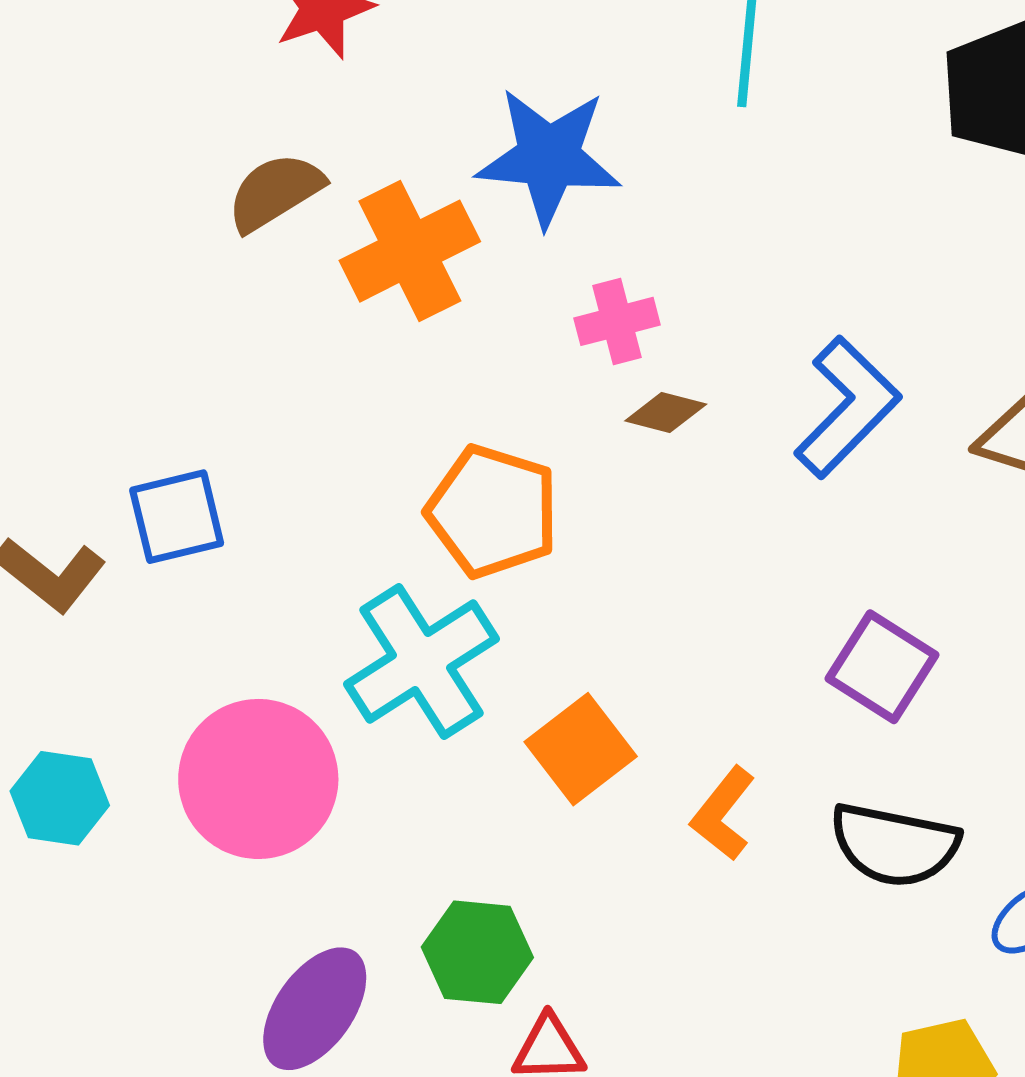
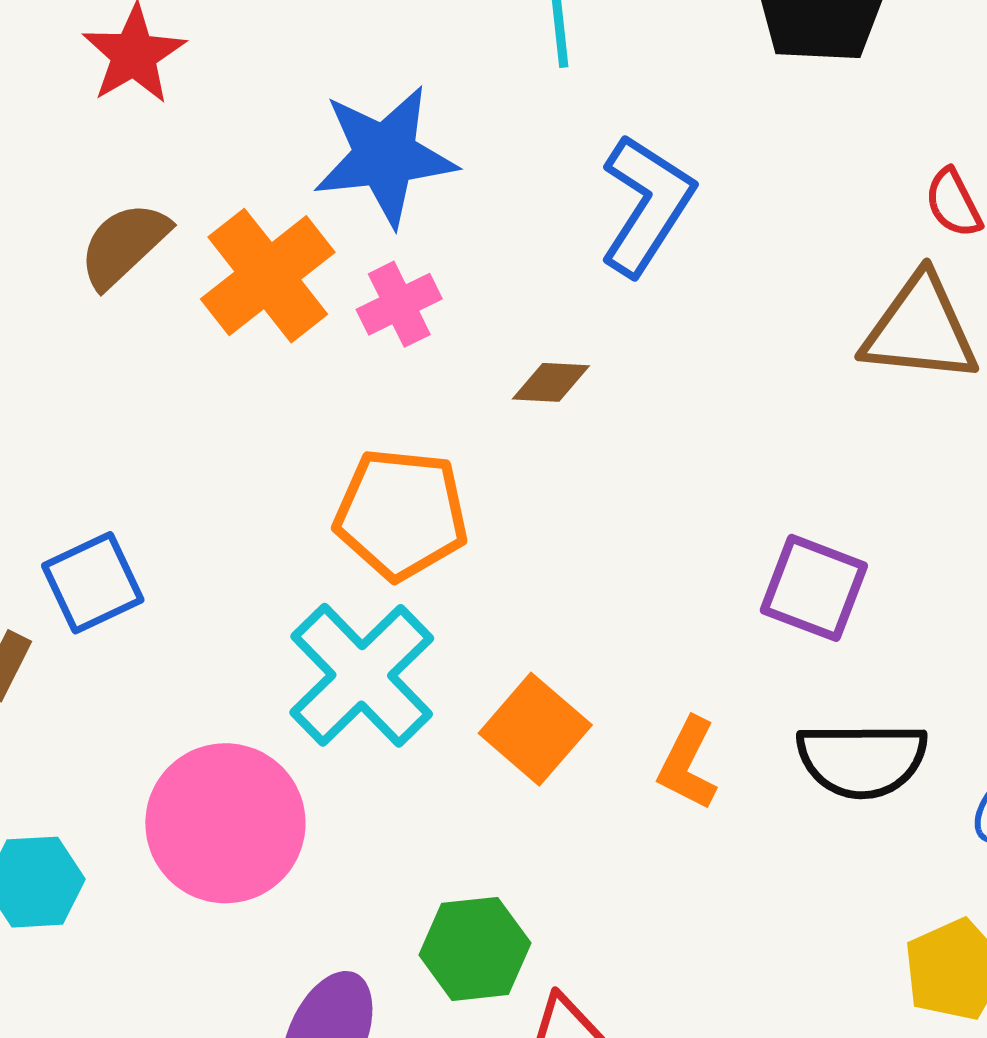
pink cross: (617, 321) -> (399, 304), moved
blue L-shape: (847, 407) -> (647, 205), moved

